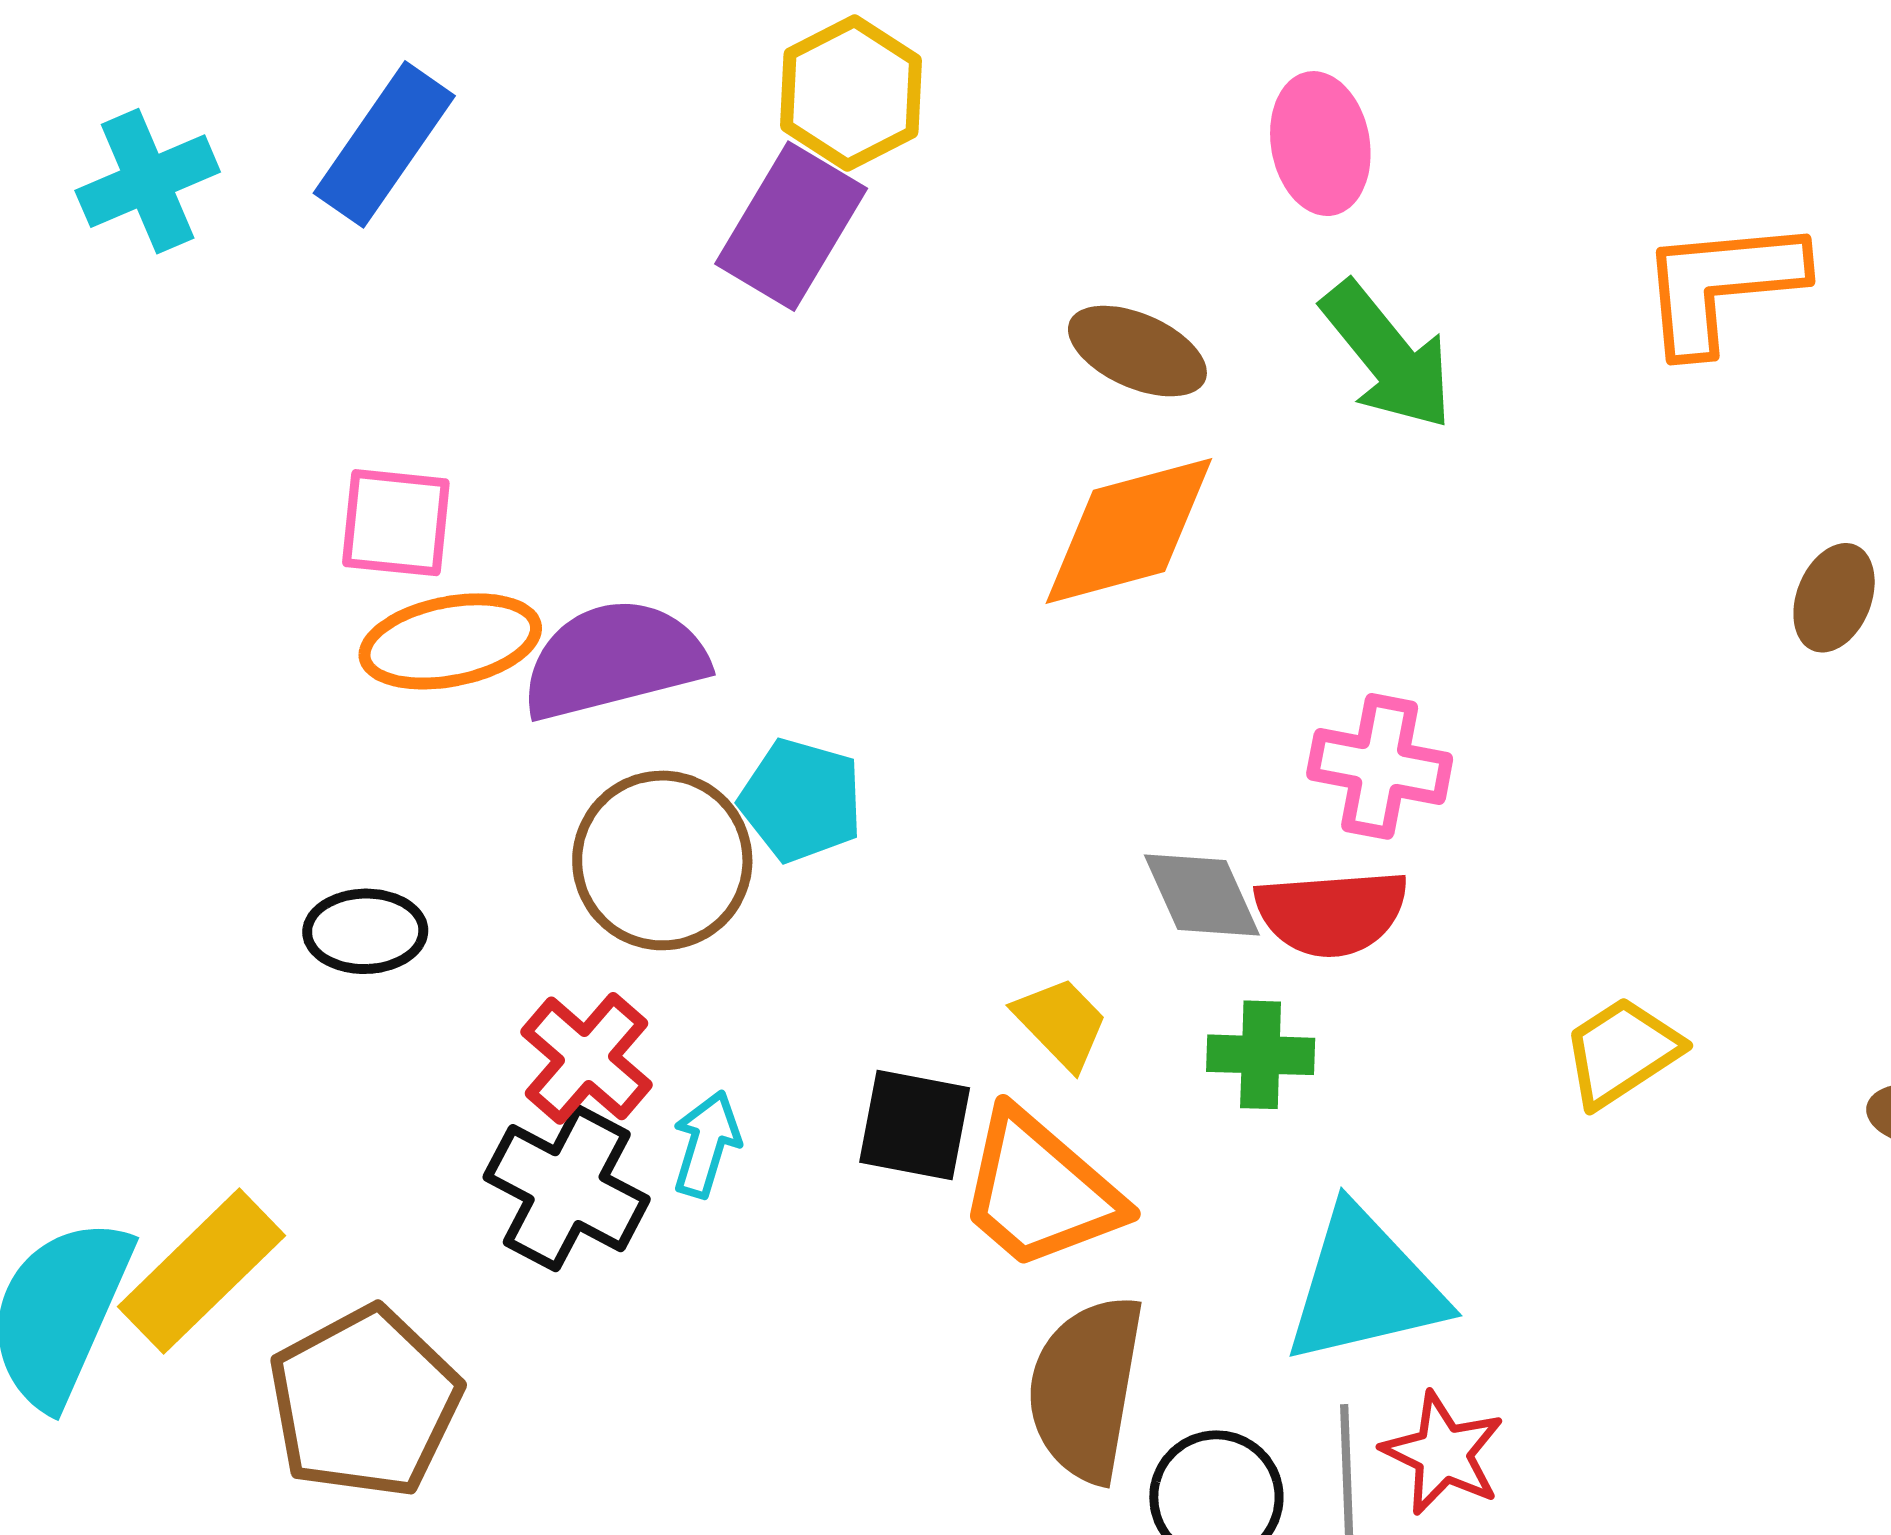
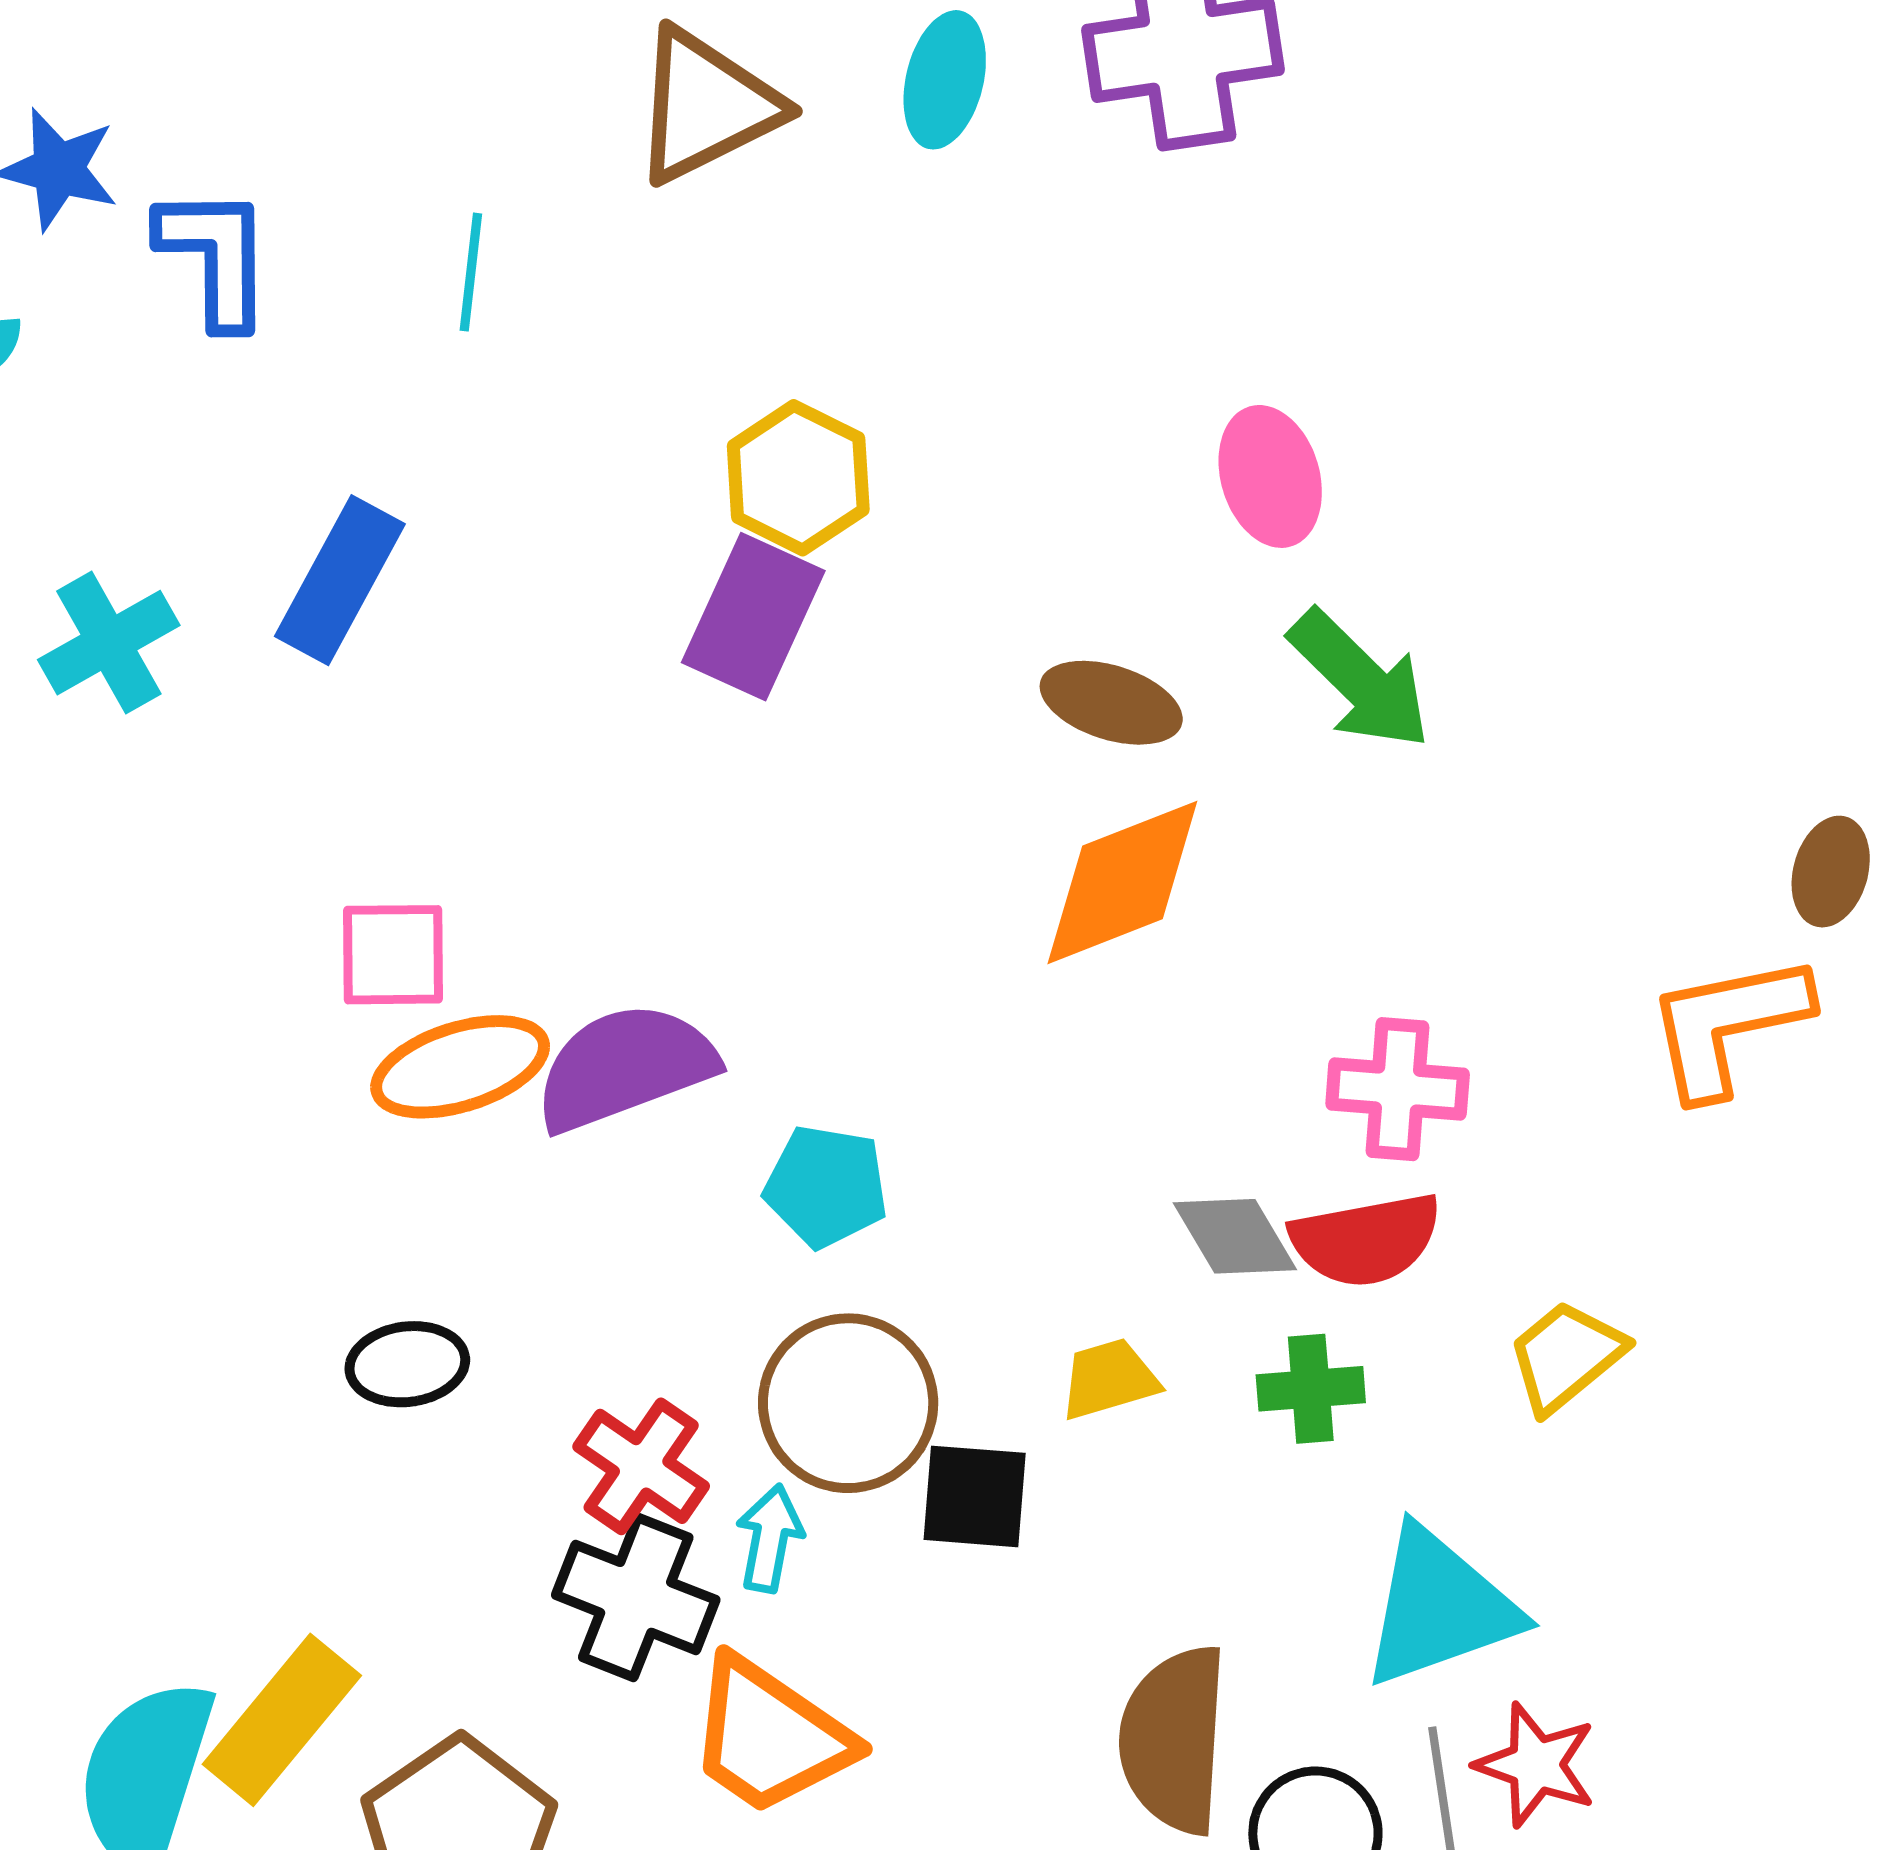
orange L-shape: (1721, 285) -> (1728, 1025), moved
brown circle: (662, 860) -> (848, 1403), moved
yellow trapezoid: (1061, 1023) -> (1109, 1379), turned -56
yellow trapezoid: (1622, 1052) -> (1566, 1356), moved
orange trapezoid: (1040, 1191) -> (770, 1736), moved

